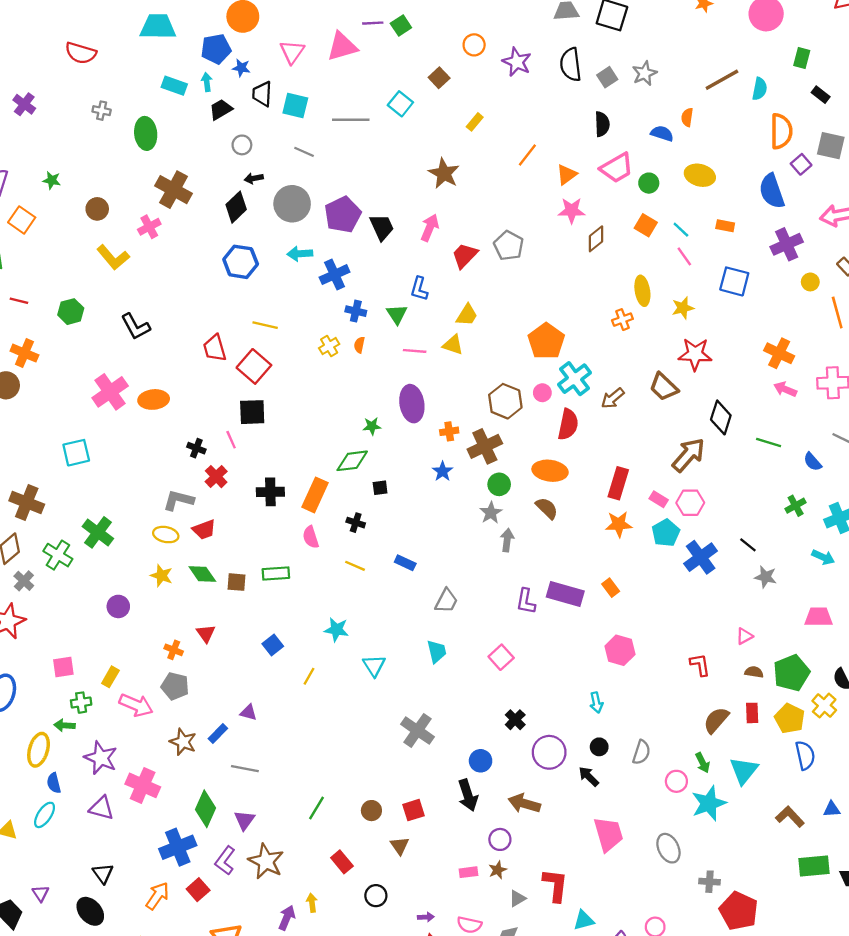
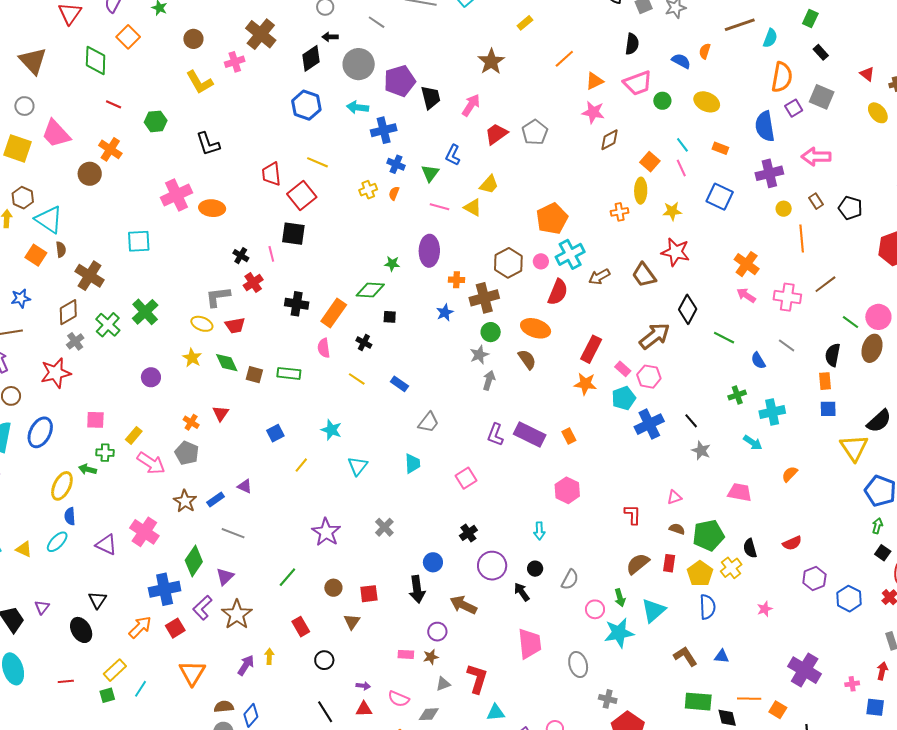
orange square: (646, 225) -> (650, 162), moved
gray L-shape: (178, 500) -> (218, 297), turned -32
gray cross: (417, 730) -> (384, 527), size x0.7
purple star: (101, 758) -> (326, 532), moved

